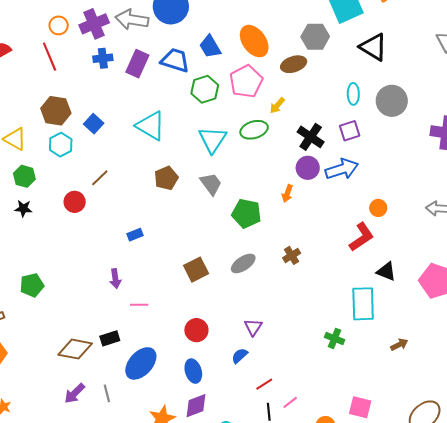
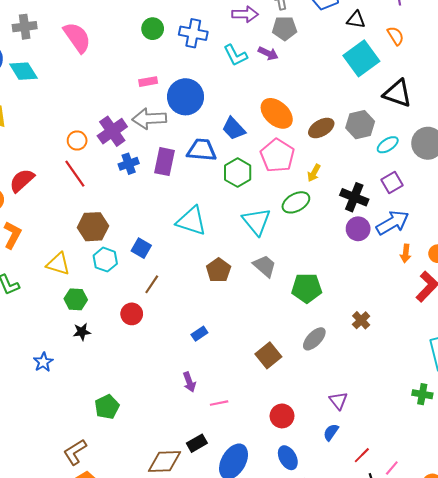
gray hexagon: (315, 37) -> (360, 125), moved
cyan ellipse: (353, 94) -> (388, 145), turned 70
blue square: (94, 124) -> (141, 248), moved
orange arrow: (287, 193) -> (406, 253), moved

